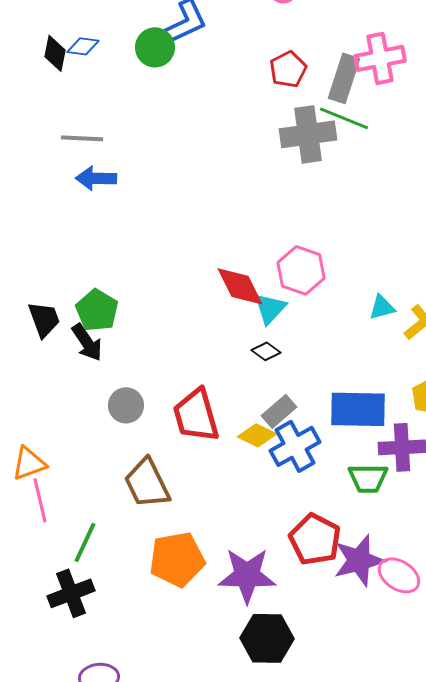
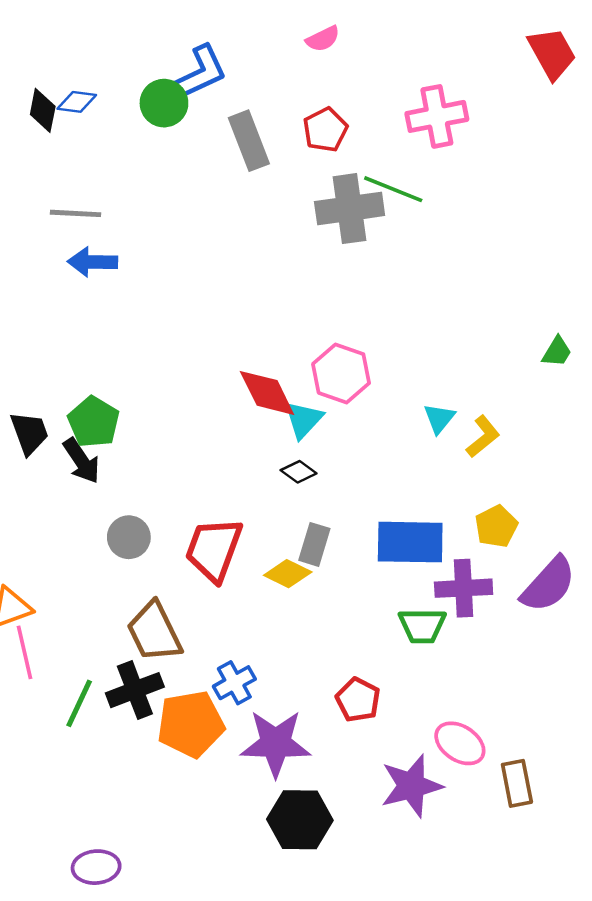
gray rectangle: (344, 78) -> (249, 141), moved, turned -39
cyan triangle: (382, 307) -> (439, 418), turned -36
gray rectangle: (279, 411) -> (314, 544), turned -32
red trapezoid: (196, 415) -> (214, 549), turned 36
blue cross: (295, 446) -> (234, 683), moved, size x0.7
red pentagon: (315, 539) -> (358, 700), size x0.7
purple star: (359, 560) -> (411, 786), moved
black cross: (71, 593) -> (135, 690), moved

